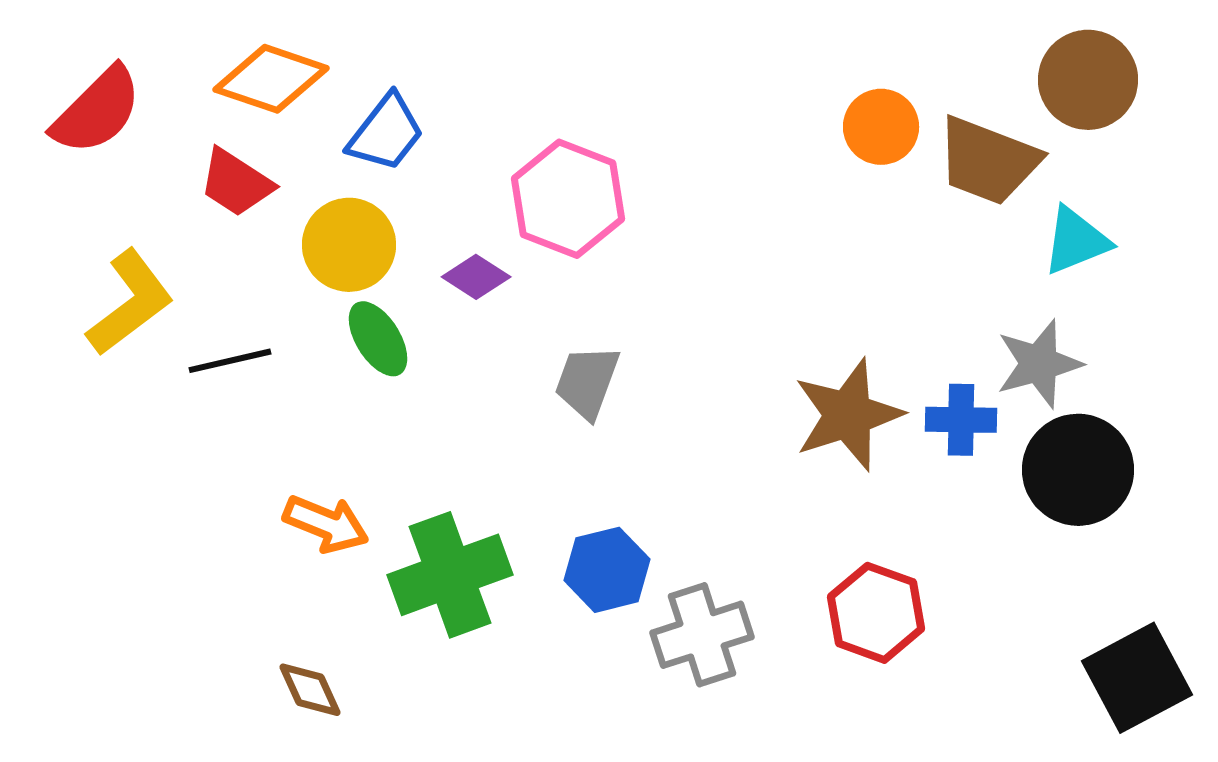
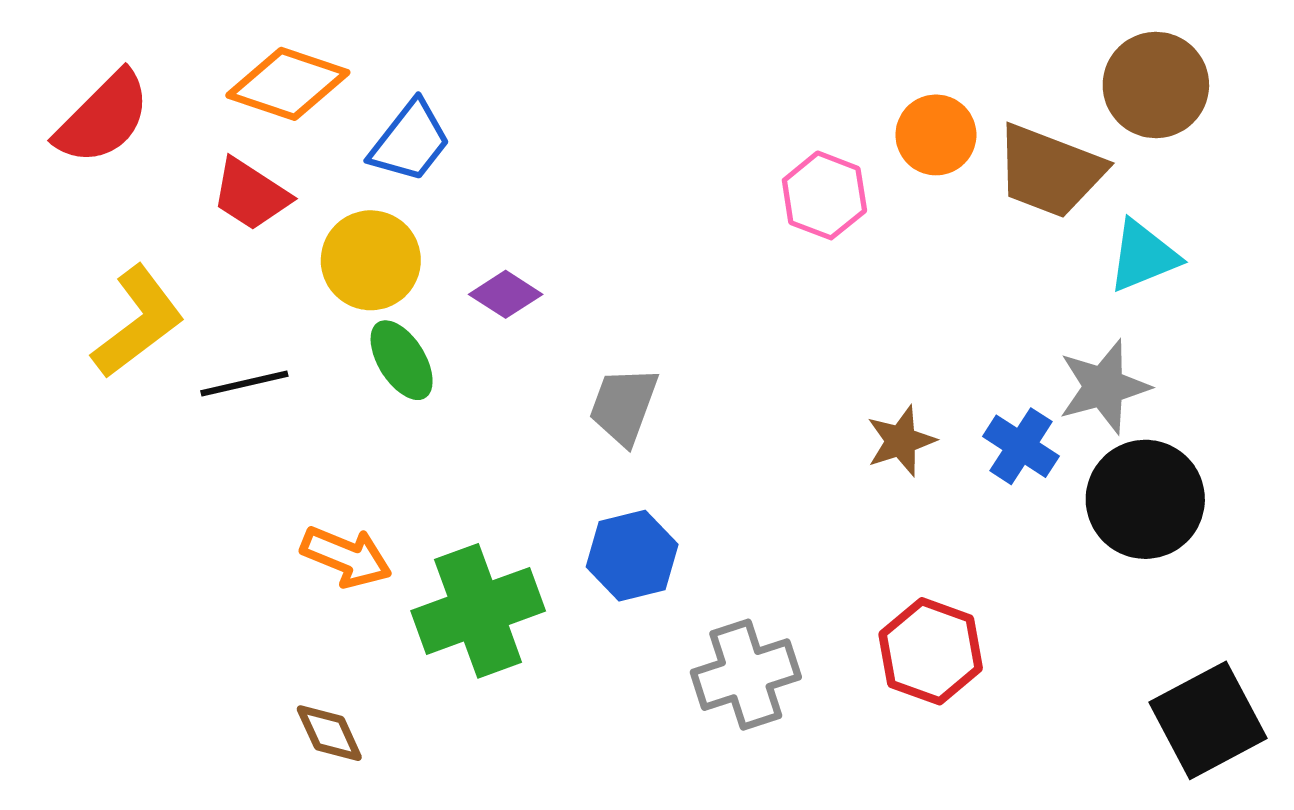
pink hexagon: (568, 199) -> (824, 195), moved, size x0.7
brown star: (848, 415) -> (901, 441), size x0.6
blue cross: (961, 420) -> (1021, 446), turned 32
blue hexagon: (607, 570) -> (632, 556), moved

